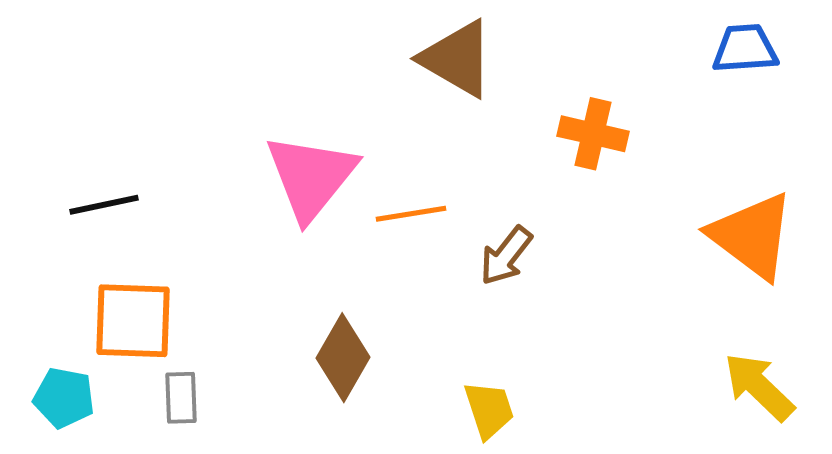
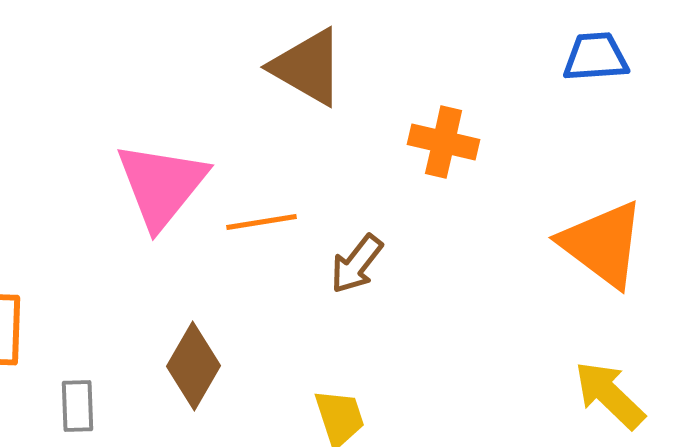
gray rectangle: (181, 398) -> (78, 406), moved

